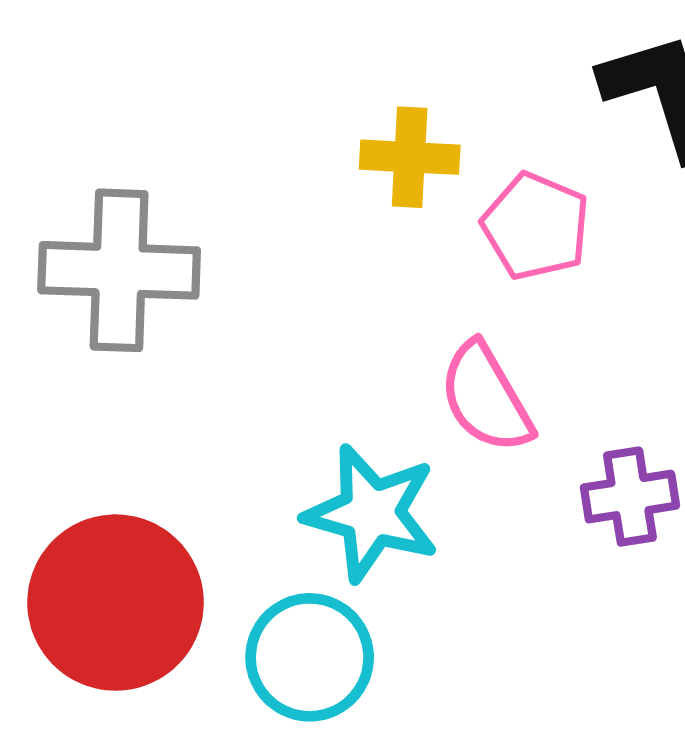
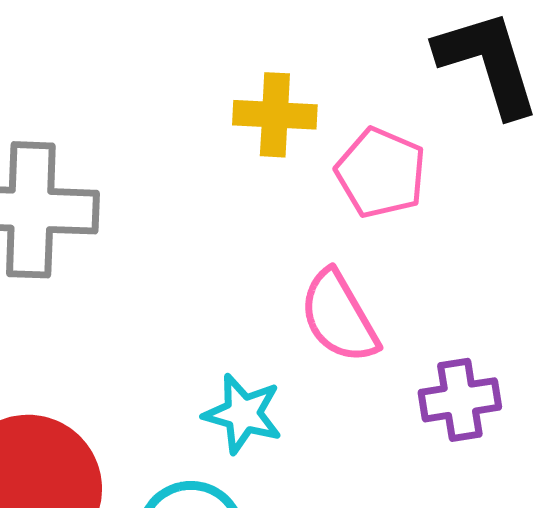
cyan star: (372, 513) -> (243, 414), size x0.7

